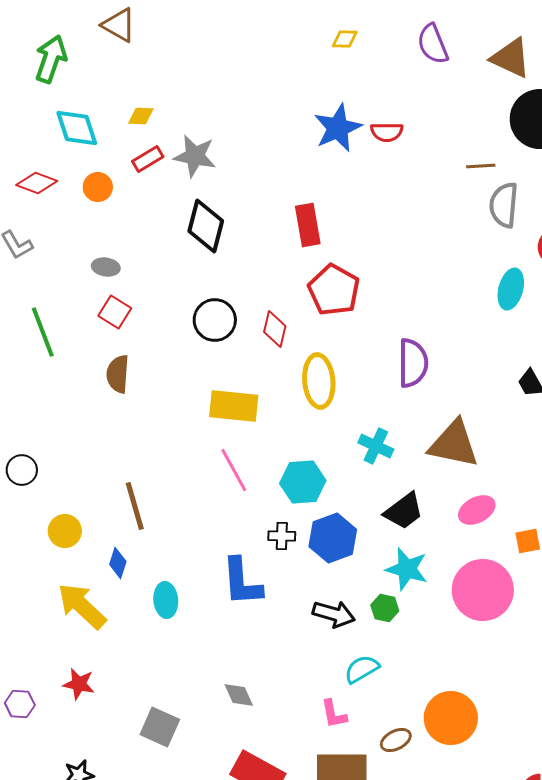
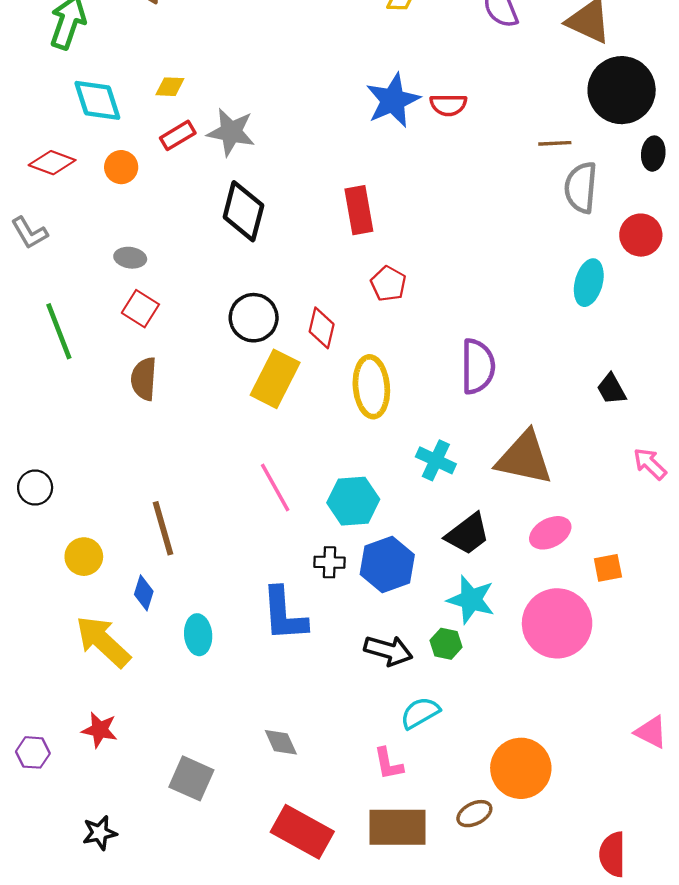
red pentagon: (334, 290) -> (388, 284), size x0.6
yellow rectangle: (234, 406) -> (275, 379), moved, turned -69
brown ellipse: (396, 740) -> (474, 814), moved

